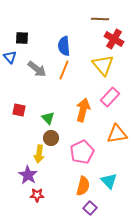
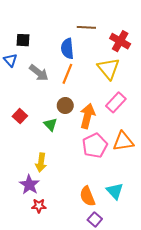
brown line: (100, 19) -> (86, 27), moved
red square: (19, 110) -> (20, 116), turned 32
brown circle: (51, 138) -> (65, 106), moved
pink pentagon: (82, 152) -> (95, 146), moved
orange semicircle: (83, 186) -> (87, 196), turned 144

